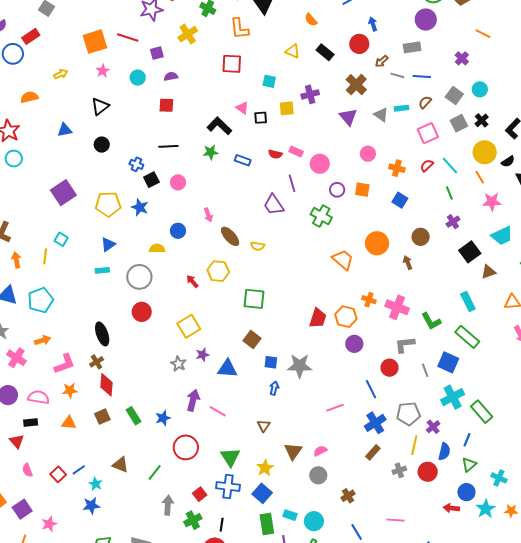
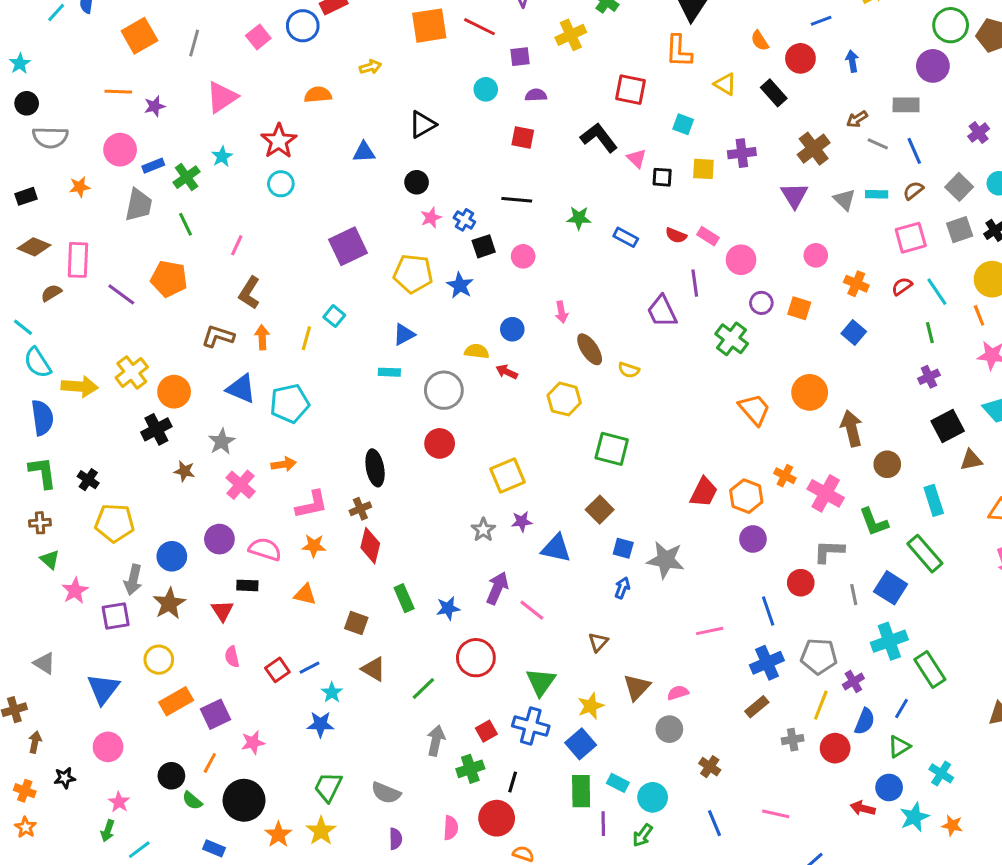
orange L-shape: (239, 29) -> (679, 51), moved
red circle: (359, 44) -> (800, 58), moved
pink star: (103, 71) -> (431, 218), moved
blue line: (422, 76) -> (914, 151), turned 54
black L-shape: (219, 126) -> (599, 138), moved
brown circle: (421, 237) -> (887, 464), moved
brown arrow: (408, 263) -> (851, 428), size x1.6
red arrow: (192, 281) -> (507, 372), moved, turned -32
brown square: (102, 417) -> (356, 623), moved, turned 35
brown cross: (348, 496) -> (710, 767), turned -32

